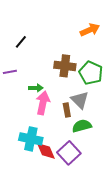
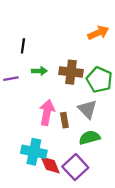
black line: (21, 42) -> (23, 46), turned -32
green arrow: (36, 88) -> (39, 71), moved
brown rectangle: (67, 110) -> (64, 120), moved

